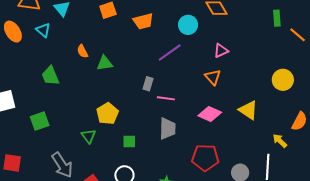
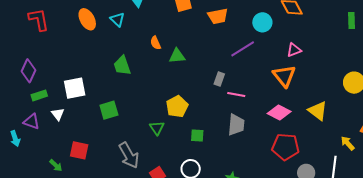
orange triangle: (213, 77) -> (284, 76), size x1.4
red pentagon: (205, 158) -> (286, 147), moved

